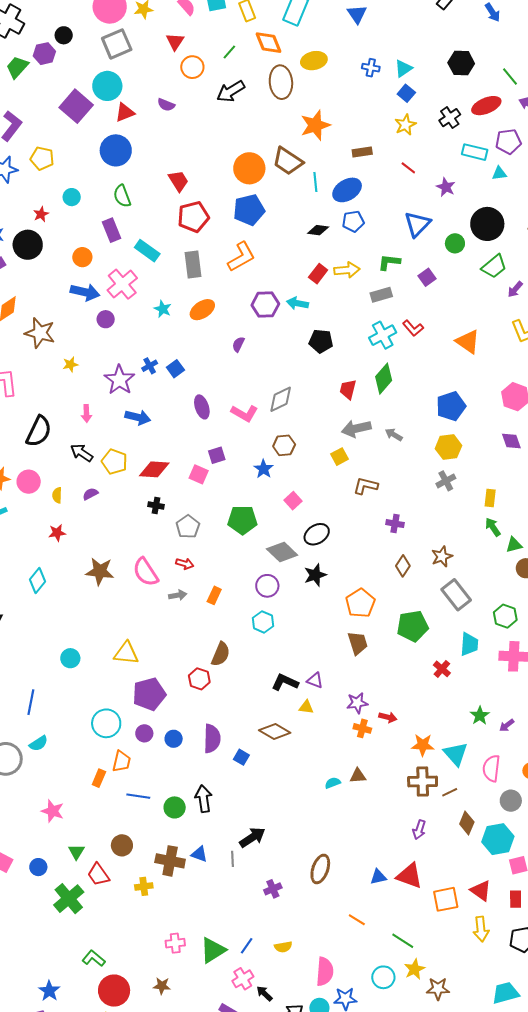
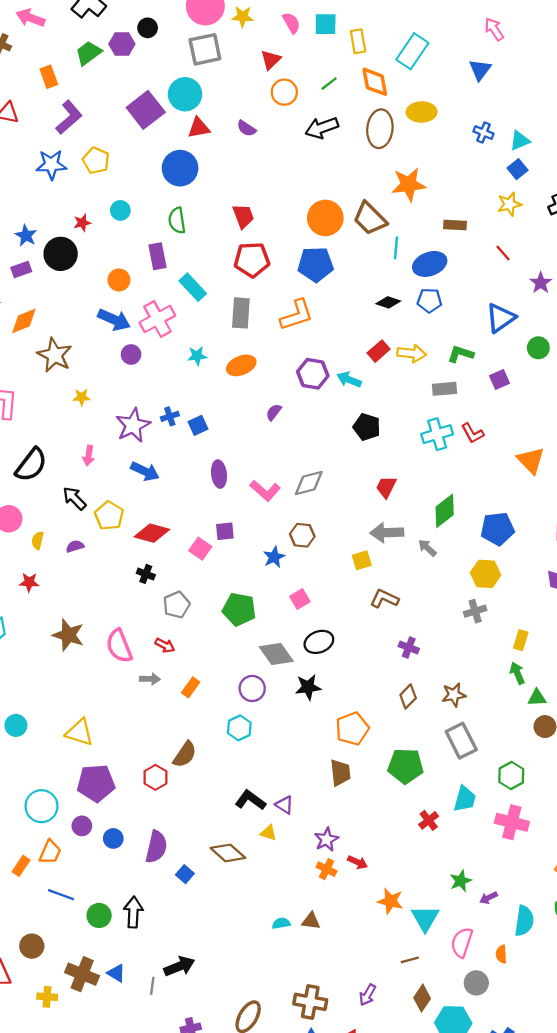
cyan star: (163, 309) -> (197, 356), turned 30
green diamond: (384, 379) -> (445, 511), moved
purple star: (357, 703) -> (326, 839), turned -30
brown cross: (423, 781) -> (310, 1002), moved

